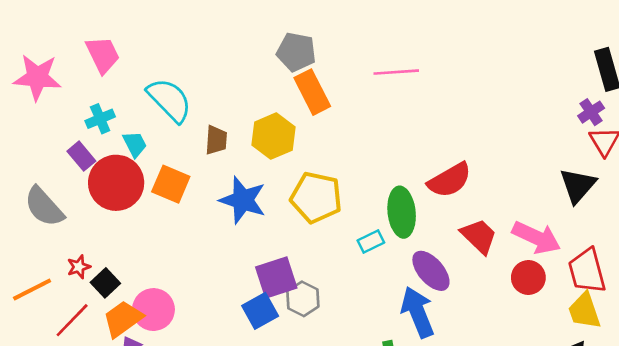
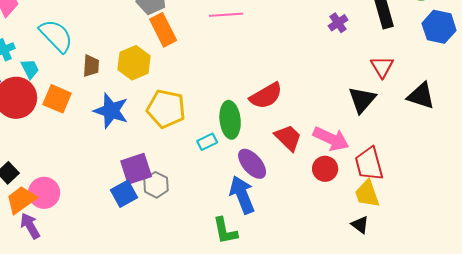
purple cross: (591, 112) -> (338, 23), moved

